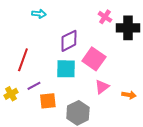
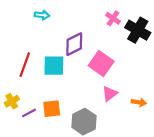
black cross: (128, 28) -> (138, 30), turned 30
cyan square: (66, 69) -> (54, 66), moved
purple line: (34, 86) -> (29, 113), moved

